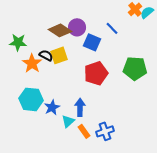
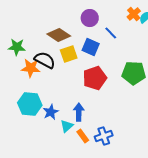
purple circle: (77, 27) -> (90, 18), moved
black semicircle: (46, 55) -> (45, 60), size x1.5
yellow square: (59, 55) -> (69, 54), moved
orange star: (32, 63) -> (31, 68), turned -30

